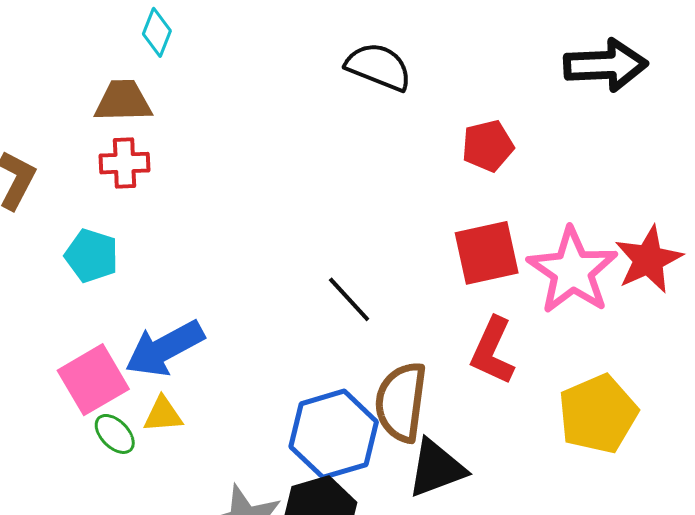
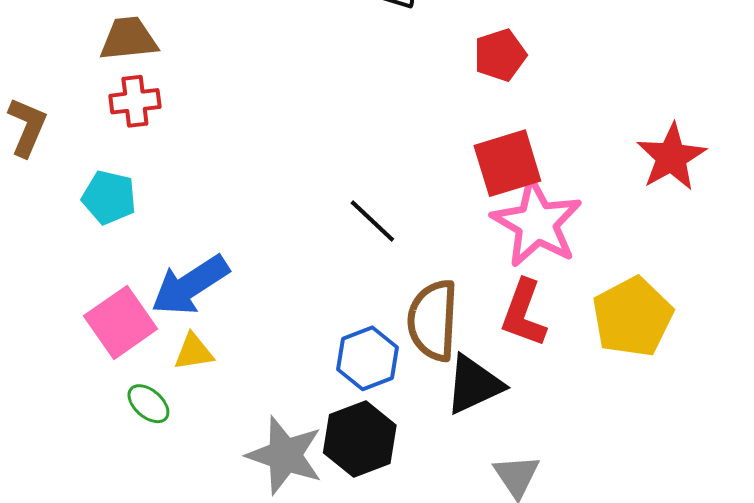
pink star: (572, 271) -> (537, 223), moved
red L-shape: (493, 351) -> (524, 313), moved
green ellipse: (115, 434) -> (148, 404), moved
blue hexagon: (334, 434) -> (368, 358), size x0.7

